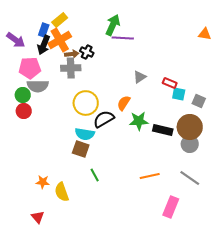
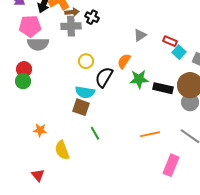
black cross: (87, 52) -> (92, 17), moved
cyan square: (179, 94) -> (179, 52), turned 32
green circle: (23, 95) -> (23, 81), moved
yellow circle: (86, 103) -> (86, 61), size x0.6
black semicircle: (104, 119) -> (104, 77), turned -30
orange star: (43, 182) -> (40, 130), moved

